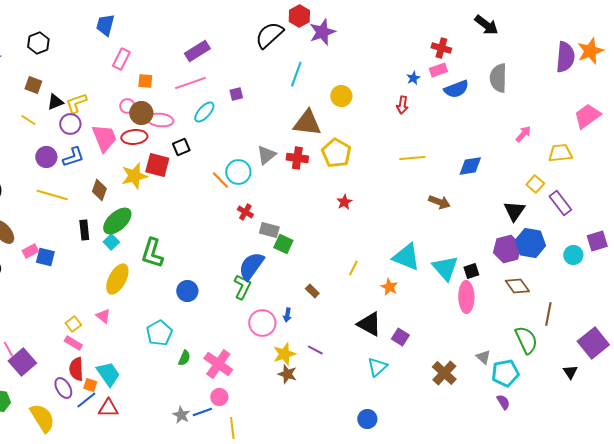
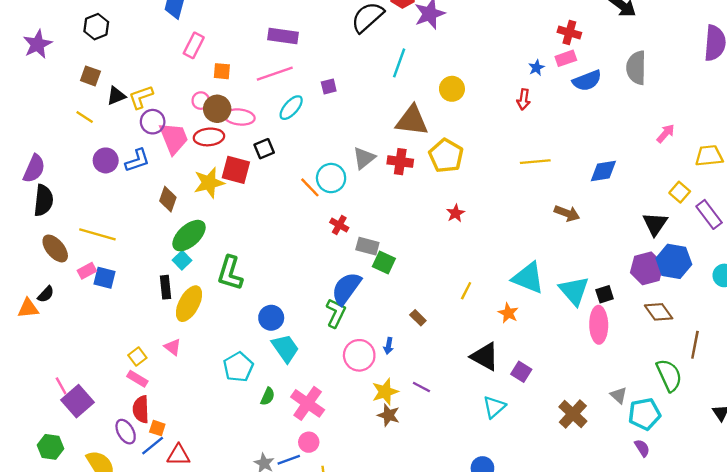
purple rectangle: (197, 51) -> (283, 36), turned 40
purple circle: (70, 124) -> (153, 122), moved
yellow line: (52, 195) -> (97, 234), moved
black rectangle: (84, 230) -> (166, 287), moved
cyan trapezoid: (108, 374) -> (285, 348), moved

